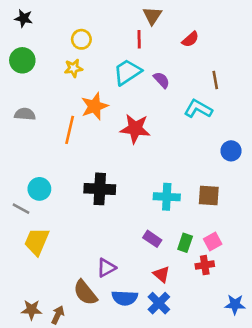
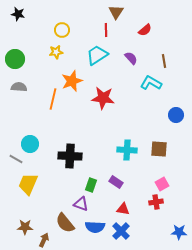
green circle: (22, 60) -> (15, 59), moved
purple semicircle: (161, 80) -> (131, 58), moved
black cross: (100, 189) -> (70, 156), moved
green rectangle: (185, 243) -> (91, 185), moved
purple triangle: (106, 268) -> (81, 204), turned 49
red triangle: (161, 274) -> (123, 209), turned -32
brown star: (31, 310) -> (25, 227), moved

